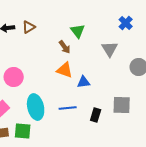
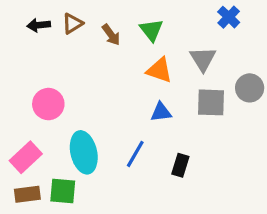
brown arrow: (65, 47) -> (111, 35), moved
orange triangle: (65, 70) -> (159, 70), moved
gray square: (122, 105) -> (211, 102), moved
blue line: (68, 108) -> (135, 154), turned -54

